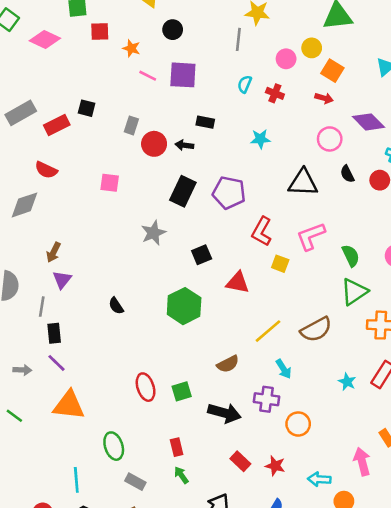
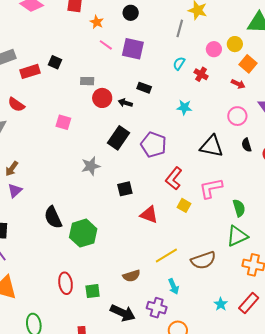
gray rectangle: (131, 125) -> (87, 81), turned 64
black semicircle: (116, 306) -> (53, 217), size x1.6
green hexagon: (184, 306) -> (83, 233), moved

